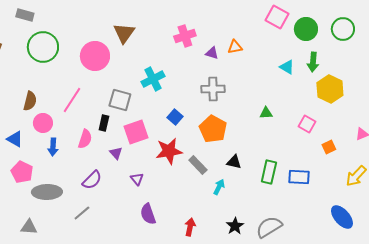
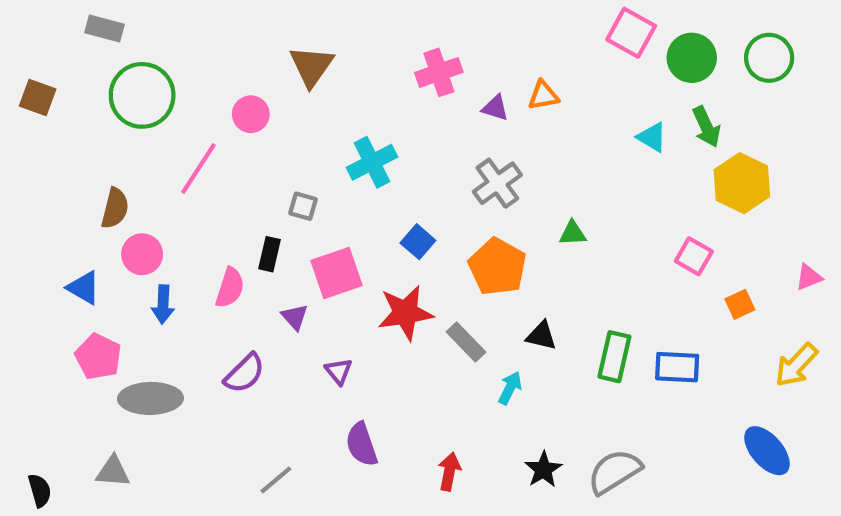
pink circle: (95, 56) -> (251, 114), size x0.6
green arrow: (313, 62) -> (706, 127), turned -30
gray cross: (213, 89) -> (497, 183), turned -35
pink line: (72, 100) -> (199, 169), moved
gray square: (120, 100) -> (303, 206), size x0.6
green triangle: (266, 113) -> (573, 233), moved
gray line: (82, 213) -> (276, 480), moved

